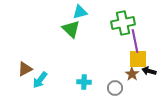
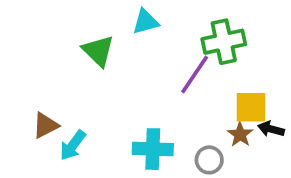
green triangle: (71, 29) -> (98, 51), moved
purple line: (135, 41) -> (195, 74), moved, turned 45
cyan cross: (84, 82) -> (153, 149), size x1.5

